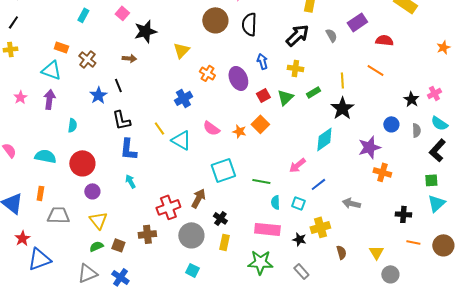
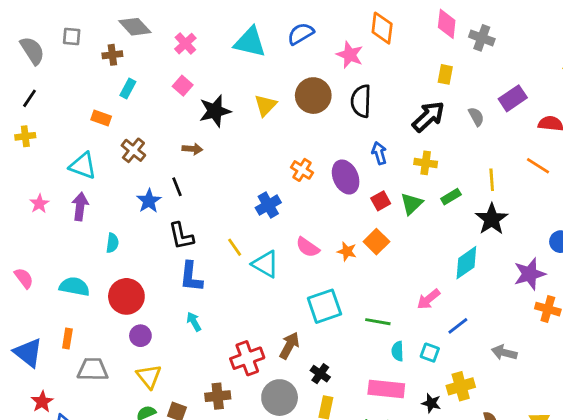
orange rectangle: (61, 47) -> (101, 118), moved
yellow triangle: (181, 50) -> (265, 105), moved

